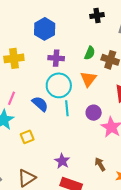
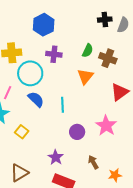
black cross: (97, 16) -> (105, 20), moved
cyan circle: (59, 85) -> (30, 73), moved
purple circle: (94, 113) -> (77, 132), moved
yellow square: (27, 137) -> (22, 132), turned -32

